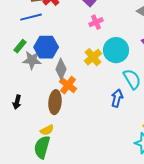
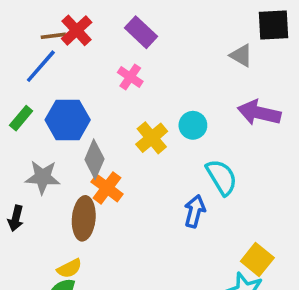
blue line: (31, 17) -> (41, 66), turned -35
pink cross: (96, 22) -> (130, 77), moved, turned -32
cyan circle: (116, 50) -> (193, 125), size x0.6
gray star: (32, 60) -> (43, 177), moved

